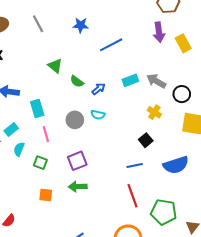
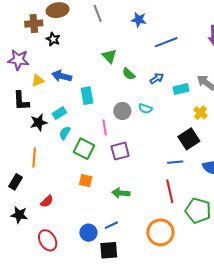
cyan rectangle: (130, 80) -> (181, 89), moved
blue arrow: (99, 89) -> (157, 78), moved
pink line: (46, 134) -> (105, 127), moved
black square: (146, 140) -> (189, 139), size x1.5
green square: (40, 163) -> (84, 149), size x1.5
green arrow: (78, 187) -> (121, 193), moved

